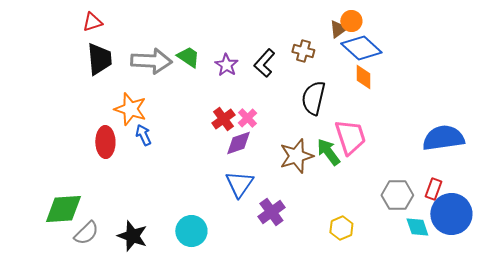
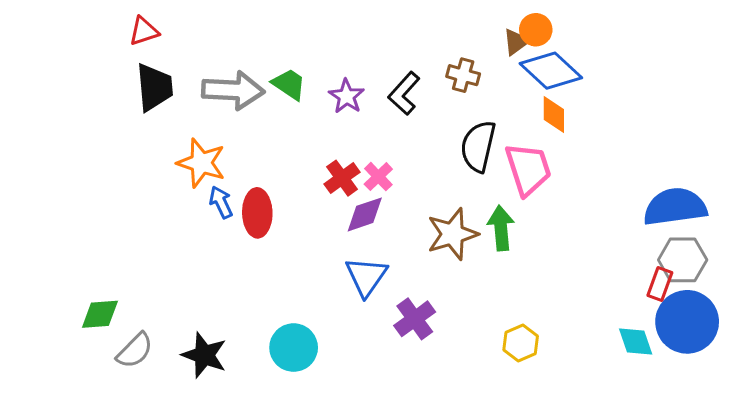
pink trapezoid: (350, 137) -> (528, 169), moved
red ellipse: (105, 142) -> (257, 213), moved
green arrow: (328, 152) -> (501, 228), turned 32
gray hexagon: (397, 195) -> (683, 260), moved
green diamond: (63, 209) -> (100, 314), size x0.7

